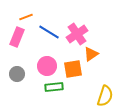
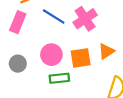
orange triangle: (91, 54) -> (106, 51), moved

